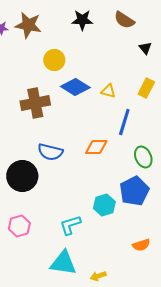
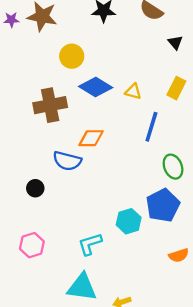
orange diamond: (96, 147) -> (91, 138), moved
black circle: (22, 176) -> (35, 188), size x0.5
orange semicircle: (141, 245) -> (179, 255), moved

